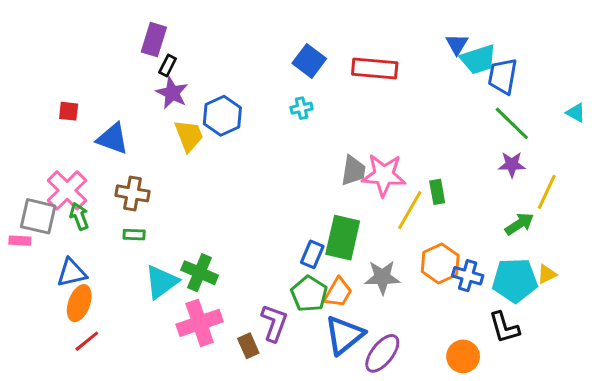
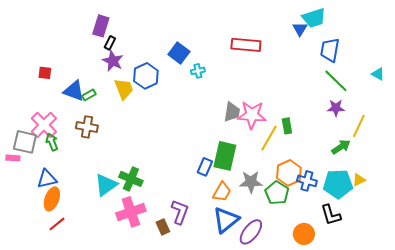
cyan trapezoid: (478, 59) -> (314, 18), moved
blue square: (309, 61) -> (179, 53), moved
green rectangle: (134, 235) -> (89, 95), moved, turned -32
green pentagon: (309, 294) -> (277, 193), moved

